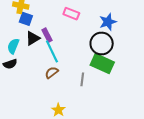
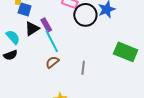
black circle: (102, 43) -> (85, 15), moved
cyan semicircle: (13, 46) -> (13, 37), turned 119
green rectangle: (102, 64) -> (126, 52), moved

